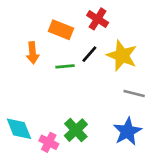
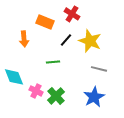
green line: (65, 66) -> (53, 62), moved
cyan diamond: (19, 129) -> (14, 77), moved
pink cross: (49, 142) -> (36, 91), moved

